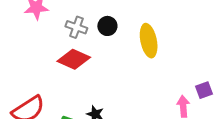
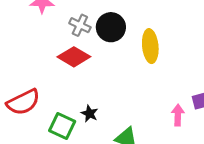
black circle: (107, 26) -> (111, 27), size x1.5

